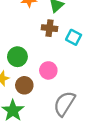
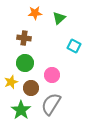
brown cross: (49, 28) -> (24, 38), moved
gray semicircle: (64, 104) -> (51, 104), moved

